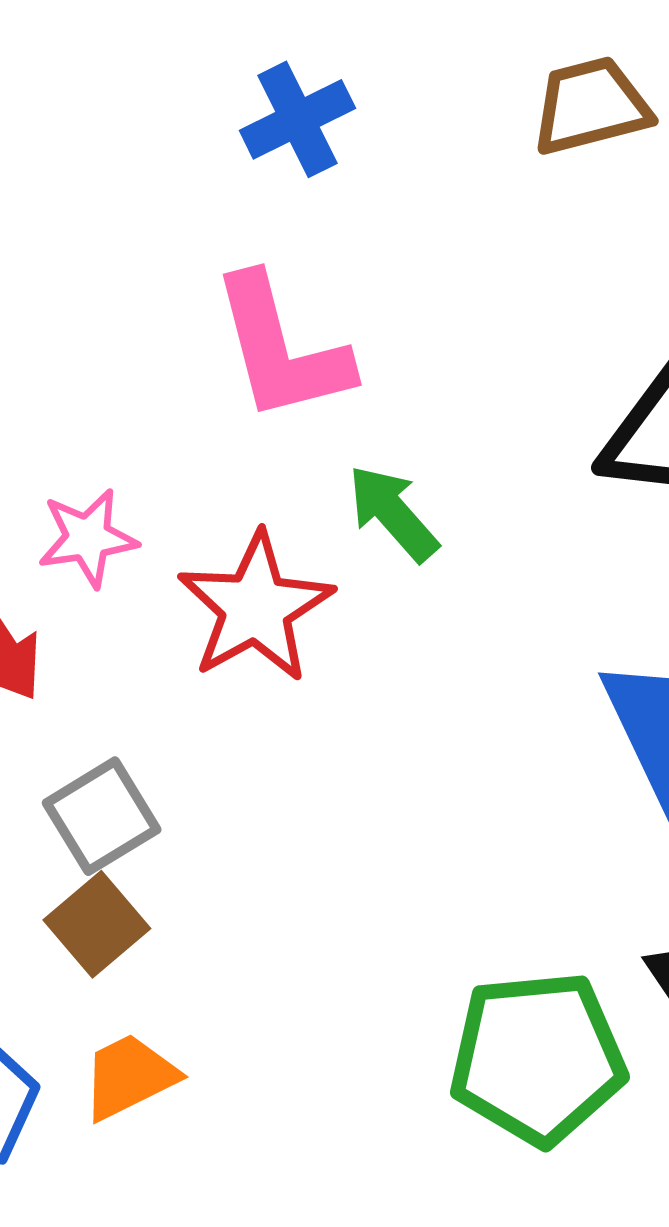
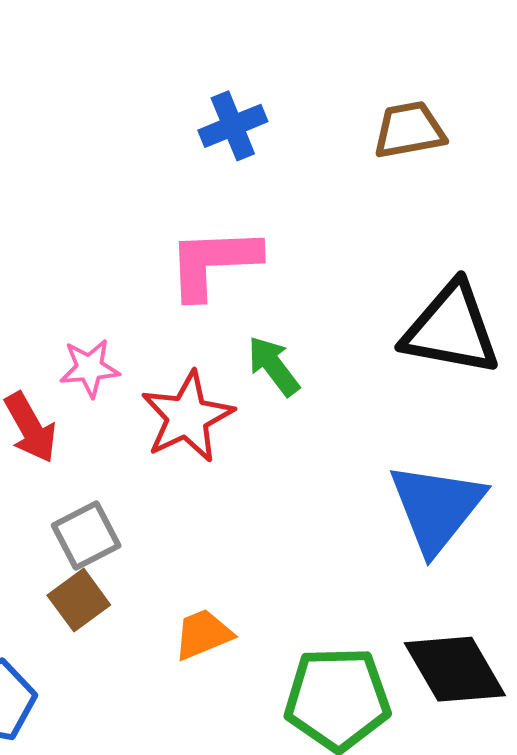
pink L-shape: (281, 349) -> (213, 263), turned 98
orange trapezoid: (129, 1077) -> (203, 634), moved

